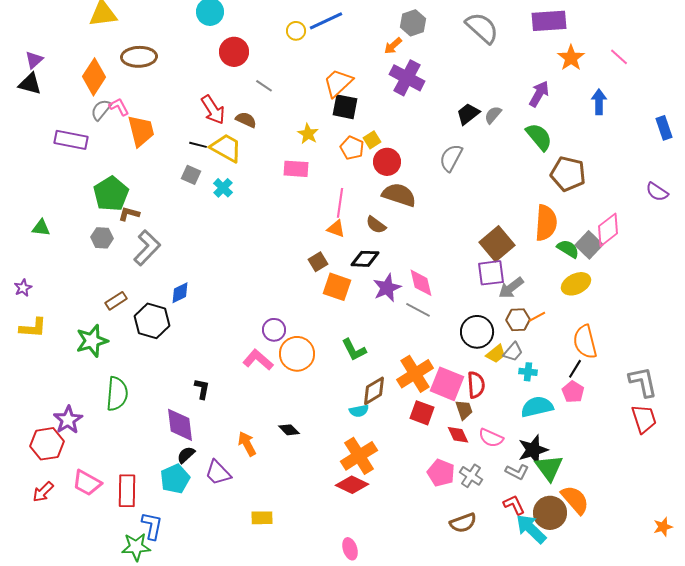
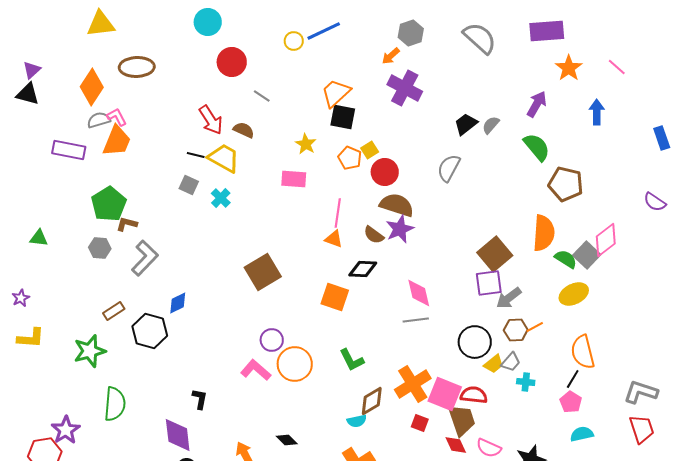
gray semicircle: (101, 110) -> (99, 120), turned 35
orange trapezoid: (141, 131) -> (117, 141), moved, turned 36
brown square: (318, 262) -> (263, 272), moved, size x1.8
purple star: (387, 288) -> (400, 229), moved
gray line: (418, 310) -> (416, 320), turned -35
gray L-shape: (643, 382) -> (641, 392), turned -60
red semicircle: (476, 385) -> (474, 395), turned -80
cyan semicircle: (537, 407) -> (582, 434), moved, size x0.7
brown trapezoid: (464, 410) -> (462, 420), size x1.6
red square: (422, 413) -> (420, 423), size x0.7

